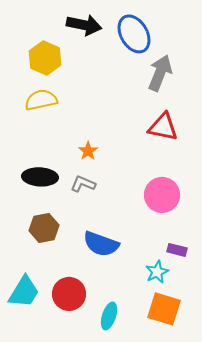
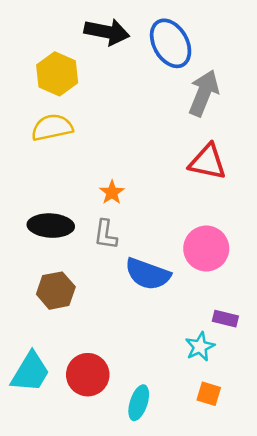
gray L-shape: (83, 184) -> (106, 234), turned -105
blue semicircle: (101, 244) -> (148, 274), moved
orange square: (164, 309) -> (209, 394), size x0.6

